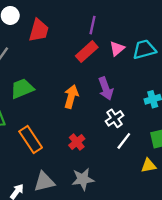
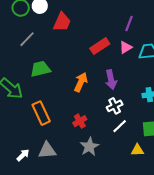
purple line: (92, 25) -> (129, 24), moved
gray star: (83, 179) -> (89, 147), moved, turned -30

